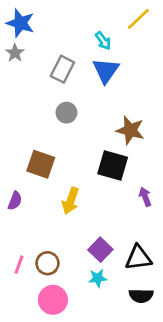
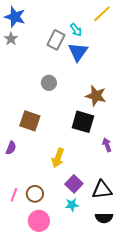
gray rectangle: (62, 69) -> (56, 40), moved
yellow arrow: (71, 201) -> (58, 158), moved

